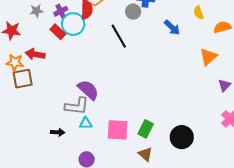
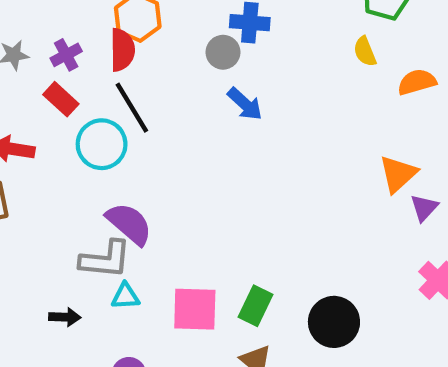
cyan circle: (73, 24) -> (102, 144), moved
blue arrow: (172, 28) -> (245, 104), moved
black line: (119, 36) -> (132, 108), moved
orange triangle: (208, 57) -> (398, 174), moved

